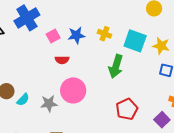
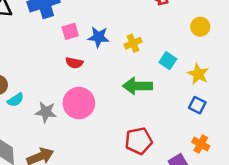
yellow cross: (104, 34) -> (133, 43), turned 32
cyan square: (135, 41) -> (168, 61), size x0.6
green arrow: (116, 66) -> (137, 86), turned 60

